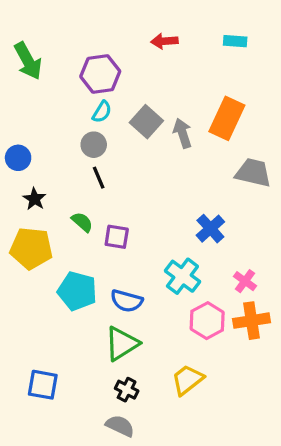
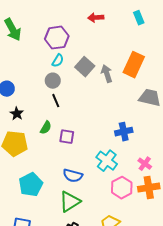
cyan rectangle: (235, 41) -> (139, 18), turned 64
green semicircle: (82, 222) -> (46, 128), turned 80
blue cross: (210, 229) -> (124, 132), turned 30
cyan pentagon: (77, 291) -> (31, 185), moved, turned 30

